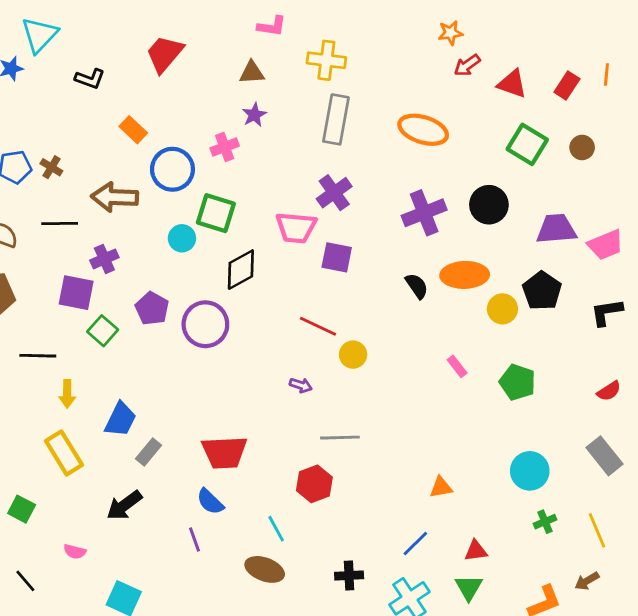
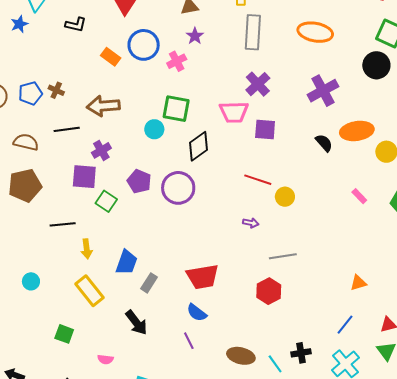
blue circle: (172, 169) -> (144, 45), moved
black circle: (489, 205) -> (376, 65), moved
black arrow: (124, 505) -> (136, 323), turned -84
cyan line: (276, 529) -> (275, 364), moved

